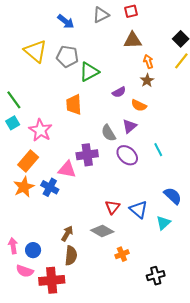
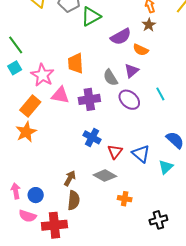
purple semicircle: (119, 92) -> (121, 37), size x1.5
orange trapezoid: (74, 105) -> (76, 63), moved
pink triangle: (67, 170) -> (60, 95), moved
blue cross: (50, 187) -> (92, 137), moved
orange cross: (122, 254) -> (125, 199), turned 32

